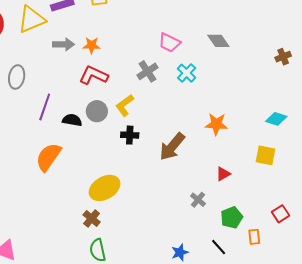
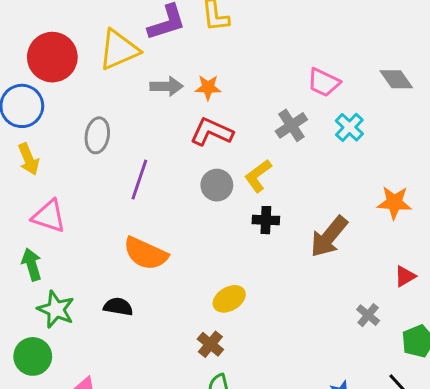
black semicircle: (72, 120) -> (118, 307), moved
orange semicircle: (48, 157) -> (146, 254), turned -100
yellow ellipse: (105, 188) -> (229, 299), size x0.7

